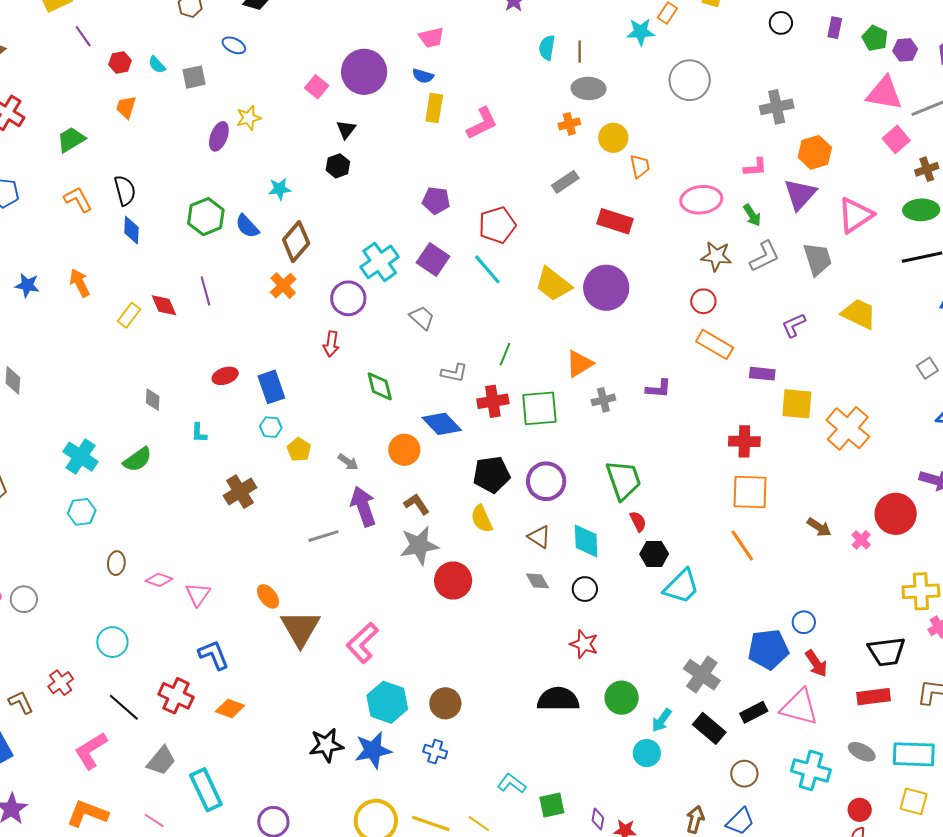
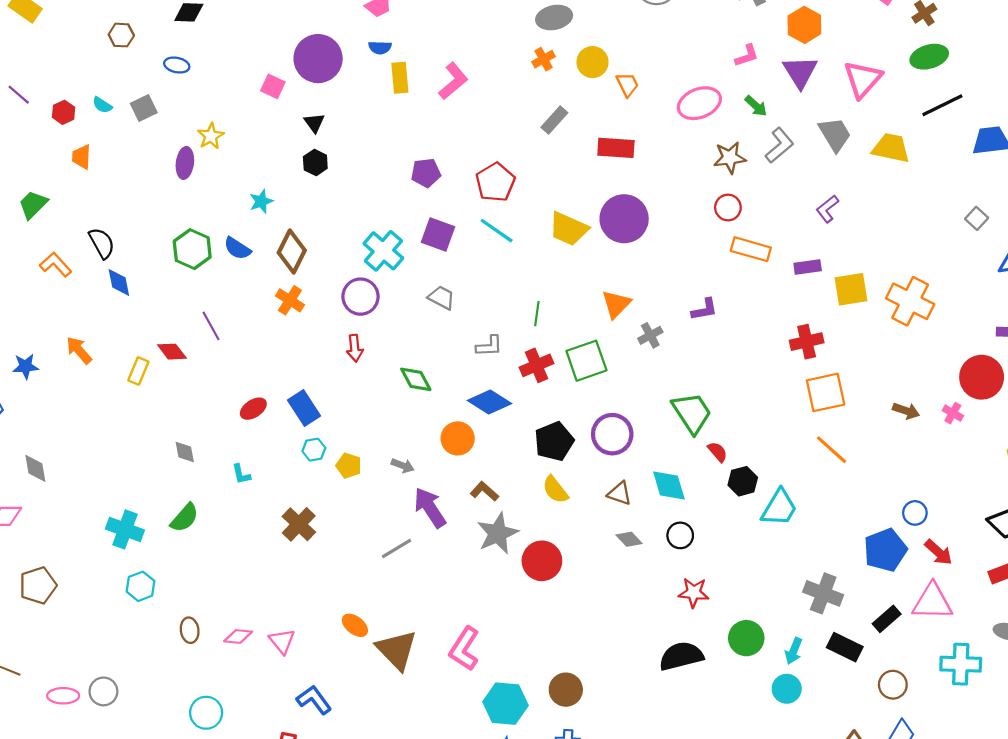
yellow trapezoid: (859, 314) -> (891, 148), moved

